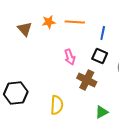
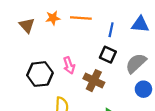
pink arrow: (70, 57) -> (69, 65), moved
black hexagon: (16, 93) -> (40, 74), moved

